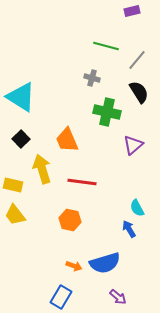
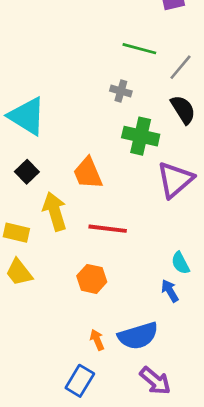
purple triangle: (133, 145) -> (175, 180), size x1.4
orange arrow: (74, 266) -> (97, 340), turned -133
purple arrow: (118, 297) -> (155, 381), size x1.4

